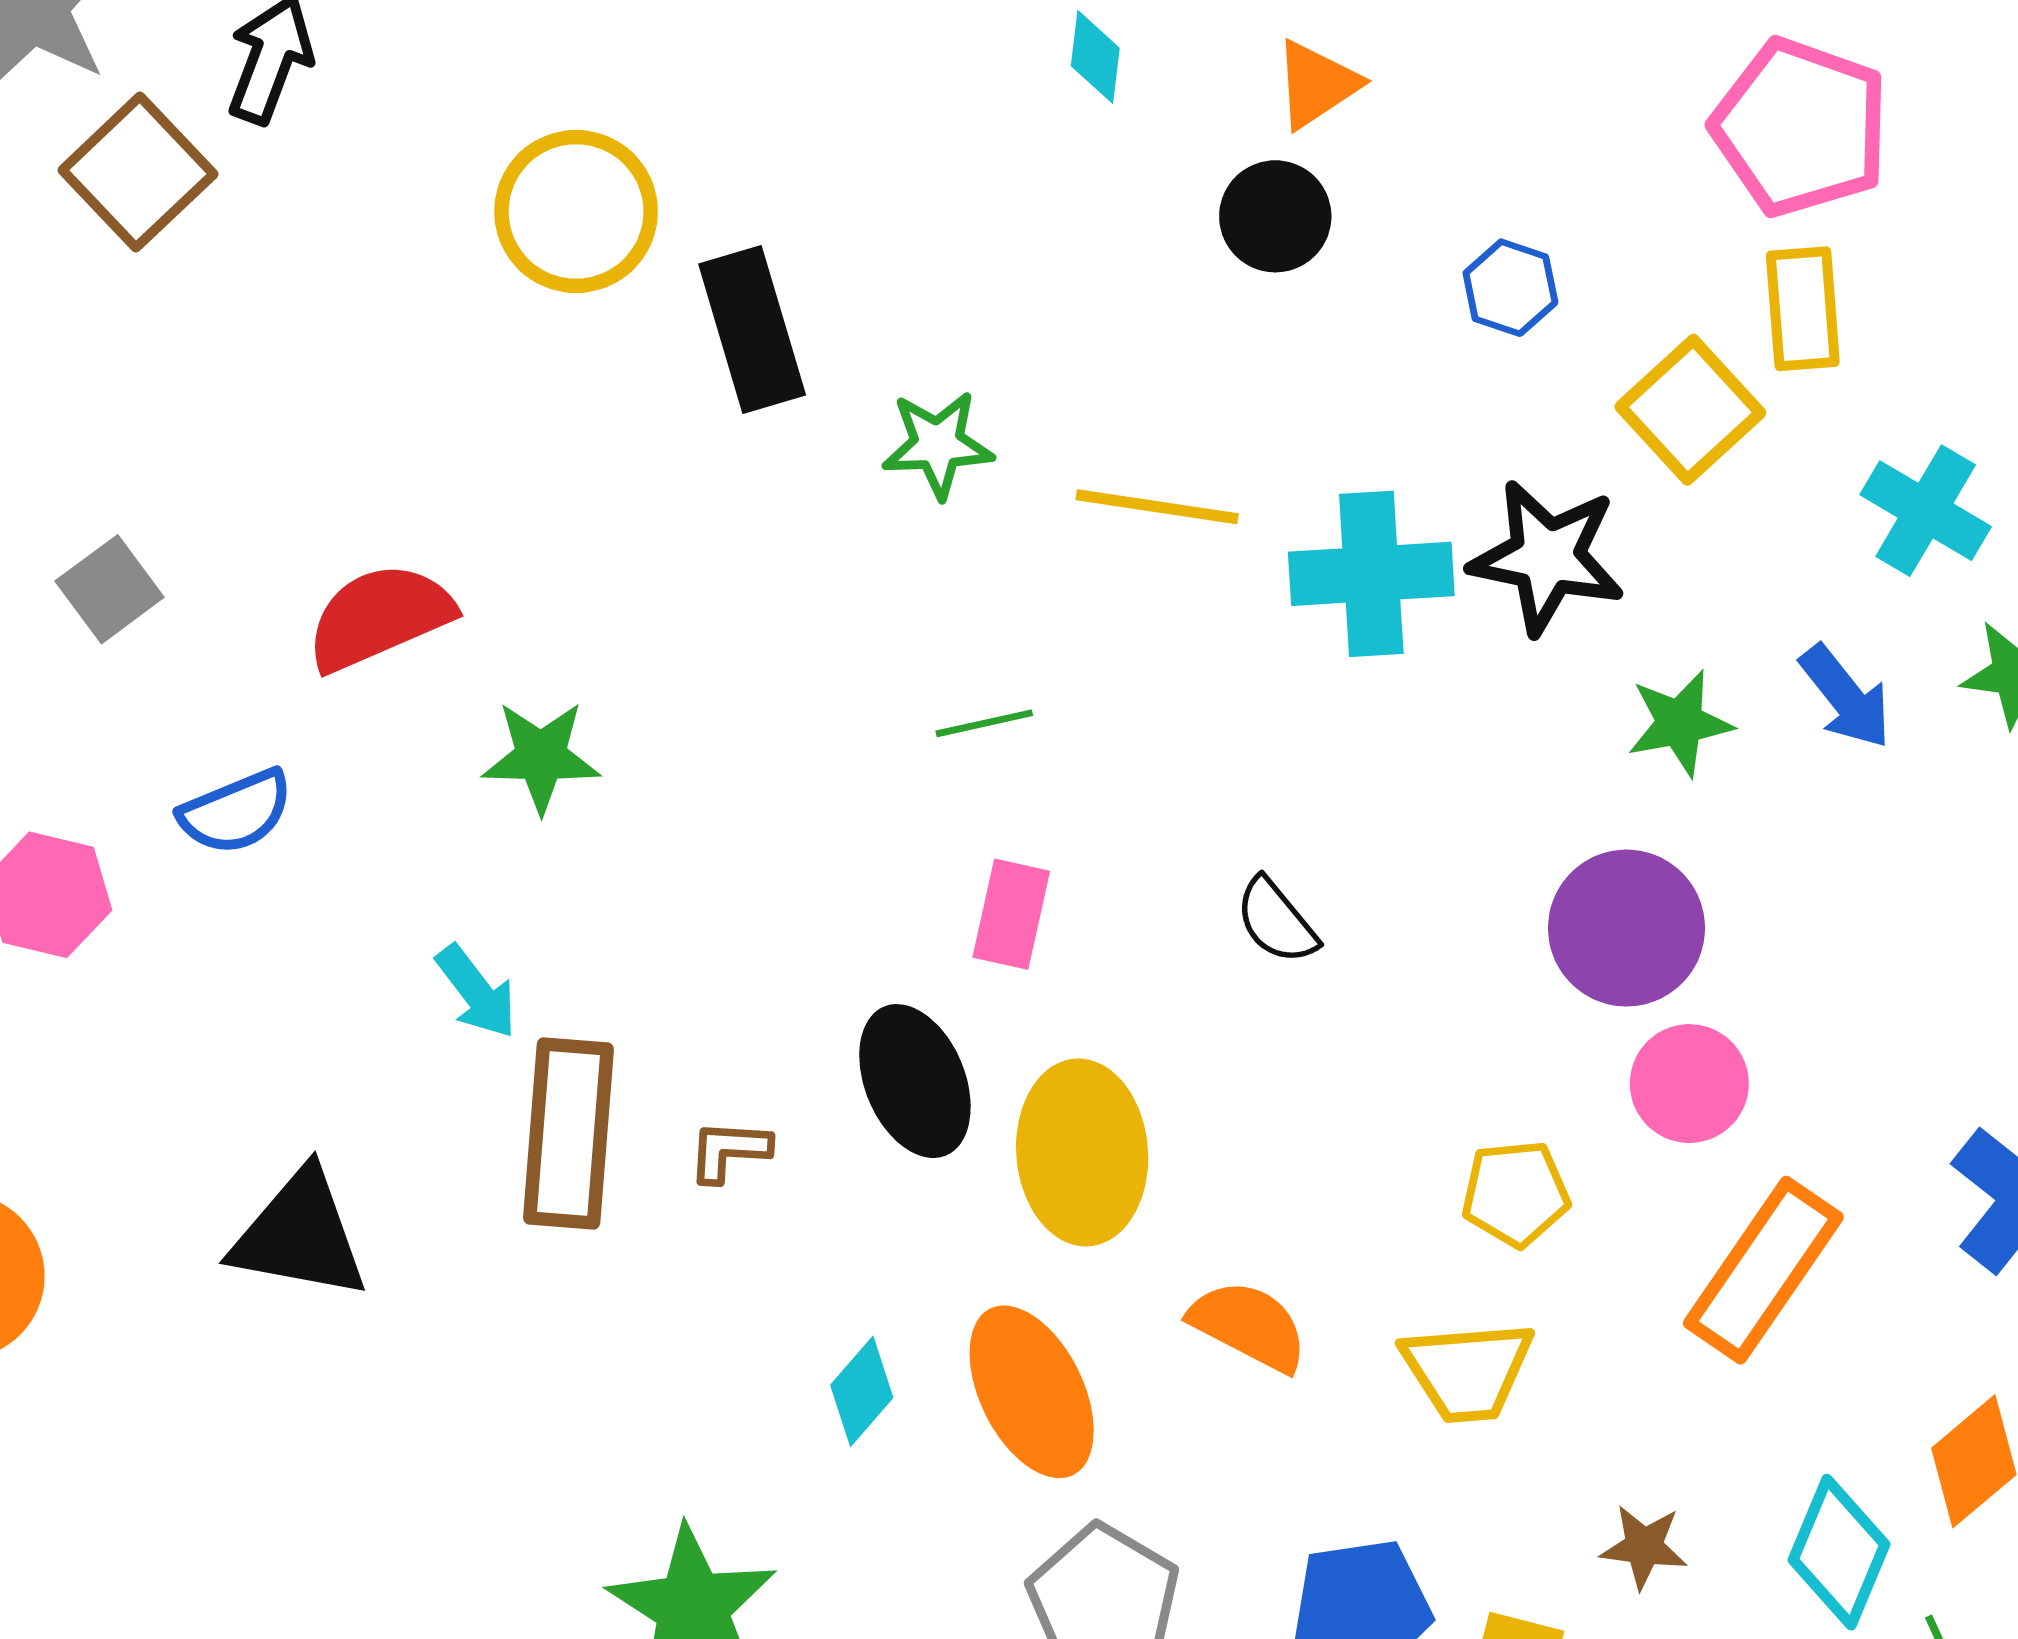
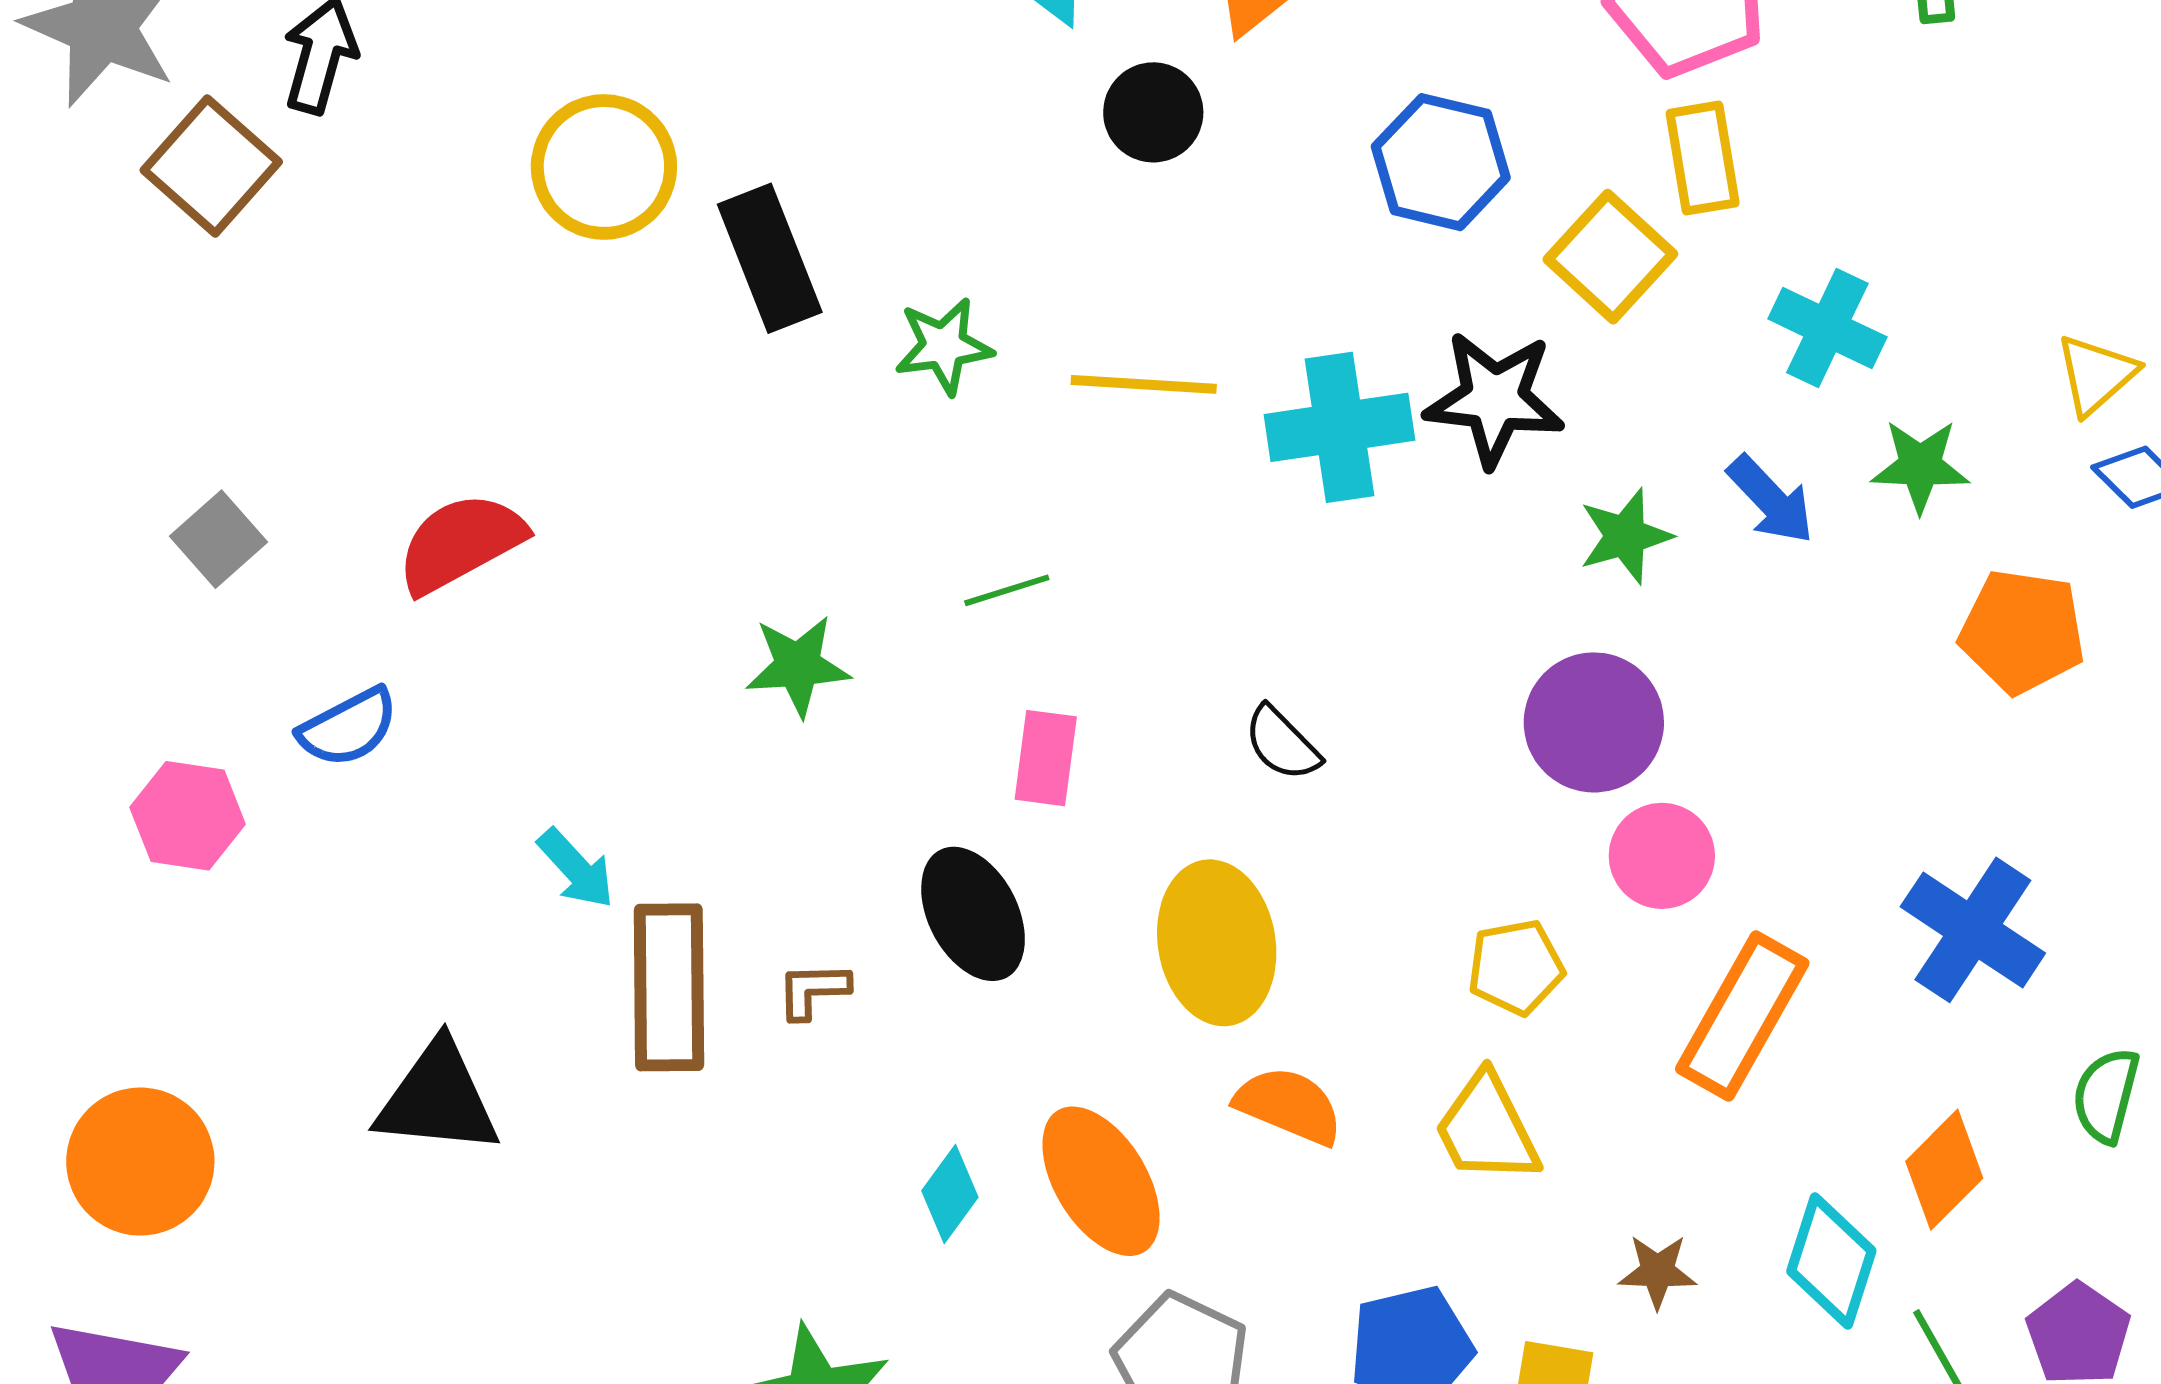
black circle: (1275, 216) -> (1153, 112), moved
blue hexagon: (1510, 288) -> (1441, 162), size x1.6
green star: (541, 757) -> (798, 666), moved
yellow ellipse: (1082, 1152) -> (1217, 943), moved
yellow trapezoid: (1467, 1371) -> (1487, 1129), turned 73

